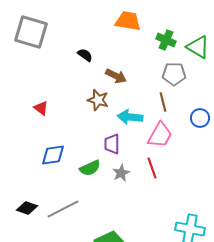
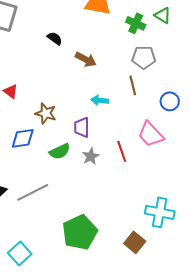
green triangle: (198, 47) -> (163, 15), moved, size x0.7
brown star: (98, 100) -> (46, 113), moved
cyan arrow: (130, 117) -> (100, 100), size x0.7
pink trapezoid: (160, 135) -> (151, 134), moved, turned 108

